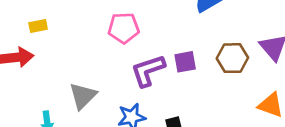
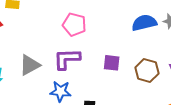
purple L-shape: (148, 71) -> (67, 59), moved

